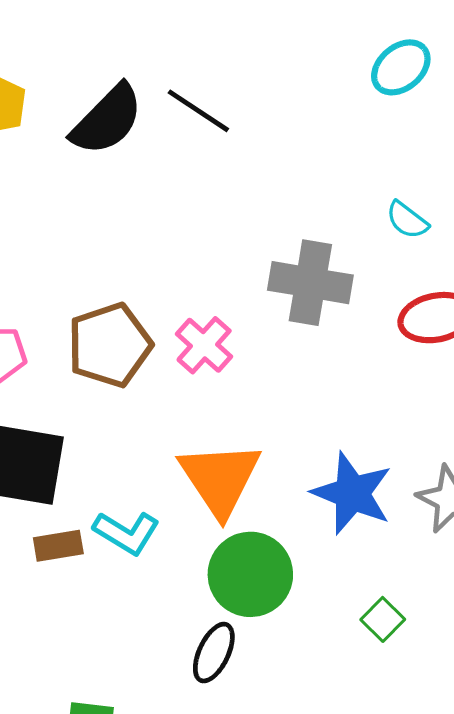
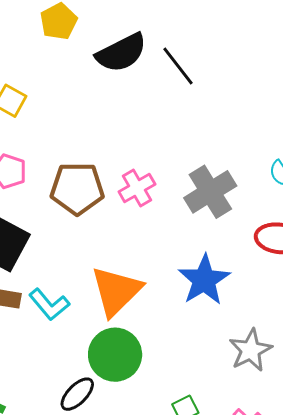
gray cross: (310, 283) -> (210, 192), turned 30
pink cross: (204, 345) -> (137, 188), moved
blue star: (352, 493) -> (204, 280), moved

